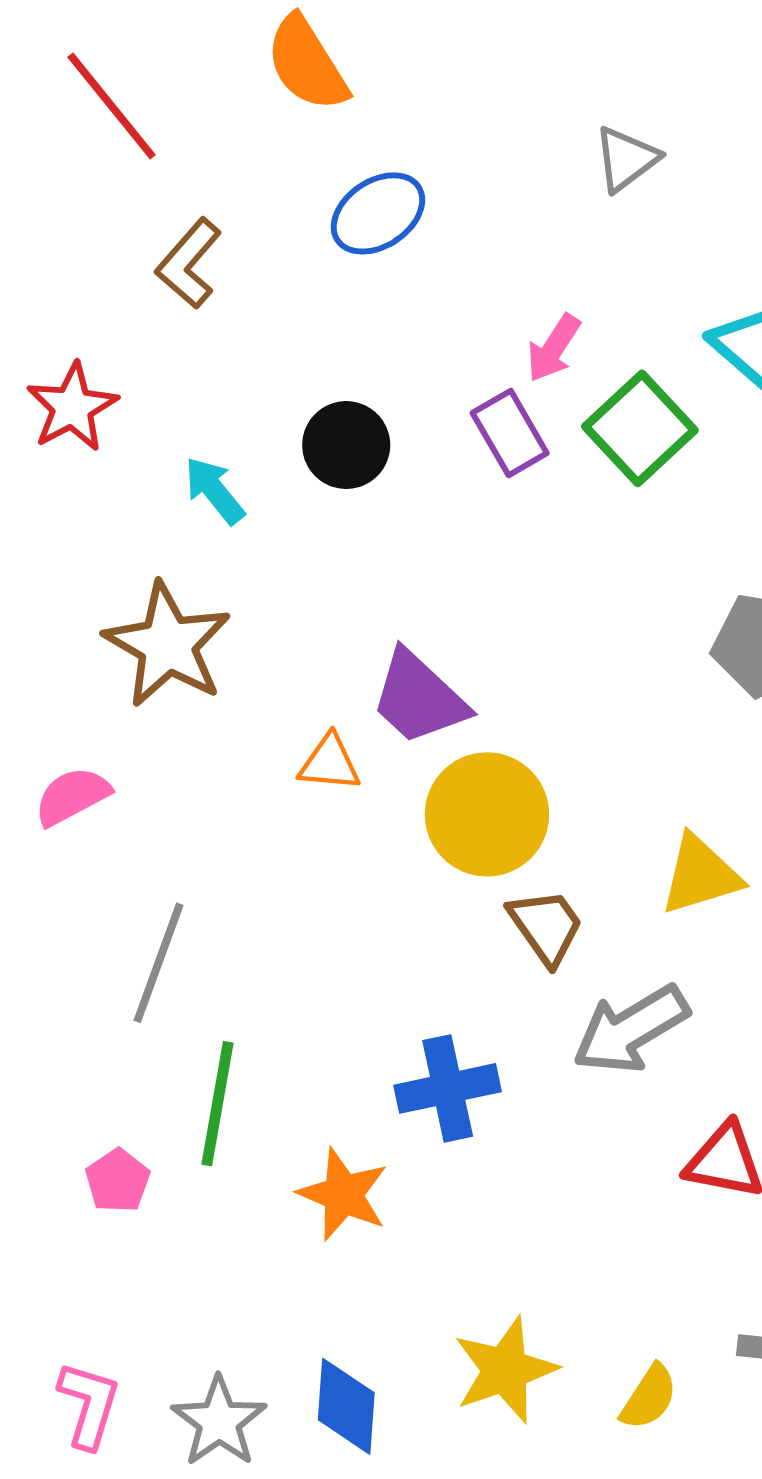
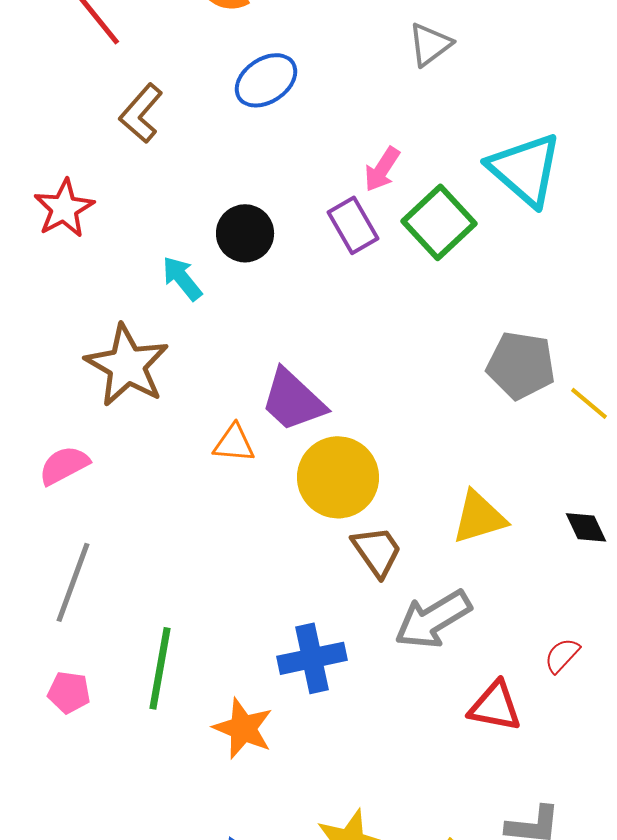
cyan arrow: (214, 490) -> (182, 278), moved
gray line: (158, 963) -> (73, 582), moved
pink pentagon: (118, 1181) -> (69, 692), moved, turned -30

